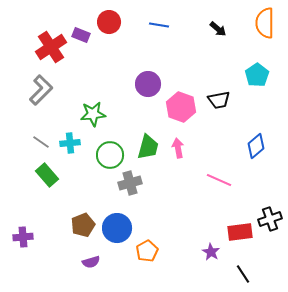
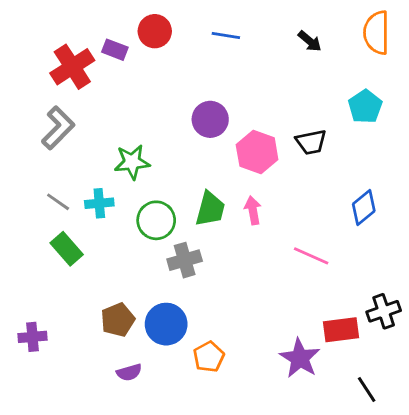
purple star: (211, 252) -> (300, 358), size x1.6
black line: (243, 274) -> (367, 389), moved

